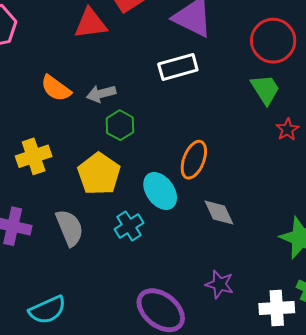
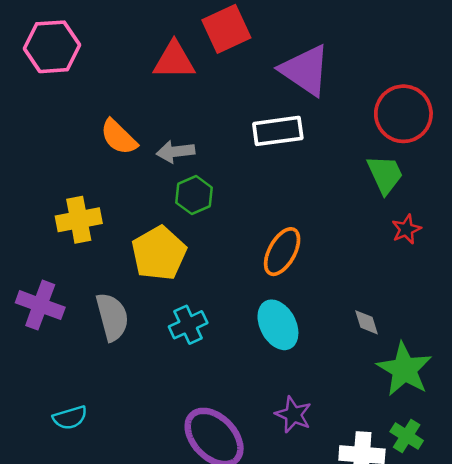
cyan ellipse: (160, 191) -> (278, 325), moved
gray diamond: (219, 213) -> (367, 322), moved, size x0.7
cyan semicircle: (47, 310) -> (70, 418), size x0.7

